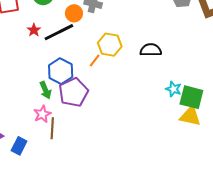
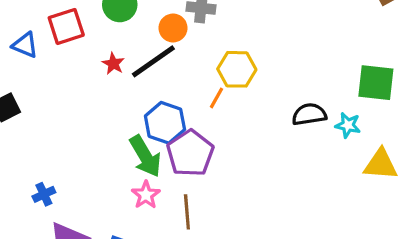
black semicircle: (151, 50) -> (309, 114), moved
green arrow: (45, 90) -> (145, 156), size x1.5
green square: (191, 97) -> (376, 83), moved
brown line: (52, 128) -> (187, 212), moved

